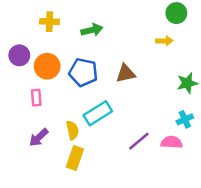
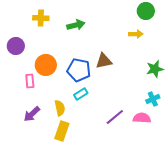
orange circle: (47, 66) -> (46, 65), moved
blue pentagon: (83, 72) -> (79, 70), moved
cyan rectangle: (98, 113) -> (81, 94), size x0.6

